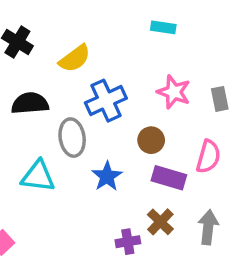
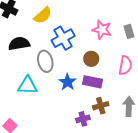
purple rectangle: (169, 178) -> (92, 82), moved
brown cross: (160, 222) -> (101, 106), turned 35

